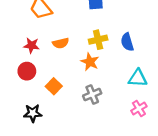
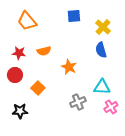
yellow cross: (98, 40) -> (103, 27), moved, turned -35
cyan triangle: (138, 78) -> (102, 87), moved
gray cross: (92, 94) -> (78, 102), moved

